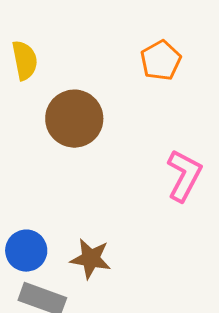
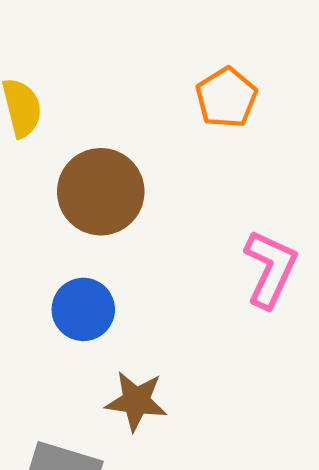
blue circle: (26, 251) -> (83, 309), moved

